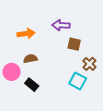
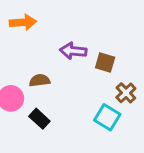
purple arrow: (61, 25) -> (73, 51), moved
orange arrow: (26, 34) -> (23, 22), moved

